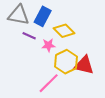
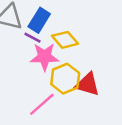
purple line: (29, 36) -> (32, 38), moved
pink star: (48, 45) -> (44, 57), size x1.6

